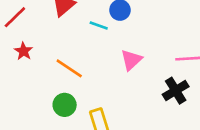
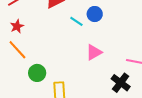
orange line: (69, 68) -> (17, 50), moved
black cross: (176, 91) -> (121, 83), turned -36

